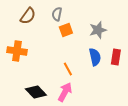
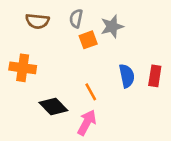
brown semicircle: (28, 16) -> (37, 21), turned 60
gray star: (98, 30) -> (112, 26), moved
black diamond: (36, 92) -> (53, 107), moved

